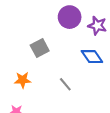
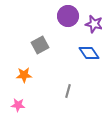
gray line: (65, 84) -> (68, 91), moved, turned 56

